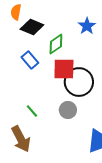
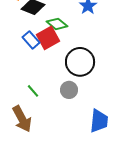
green diamond: (56, 44) -> (57, 24), turned 75
red square: (64, 69) -> (48, 38), moved, turned -30

